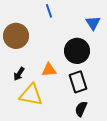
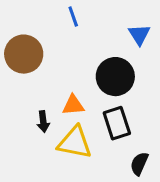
black arrow: (19, 74) -> (43, 122), moved, turned -40
yellow triangle: (31, 95) -> (75, 143), moved
black semicircle: (81, 109) -> (139, 164), moved

